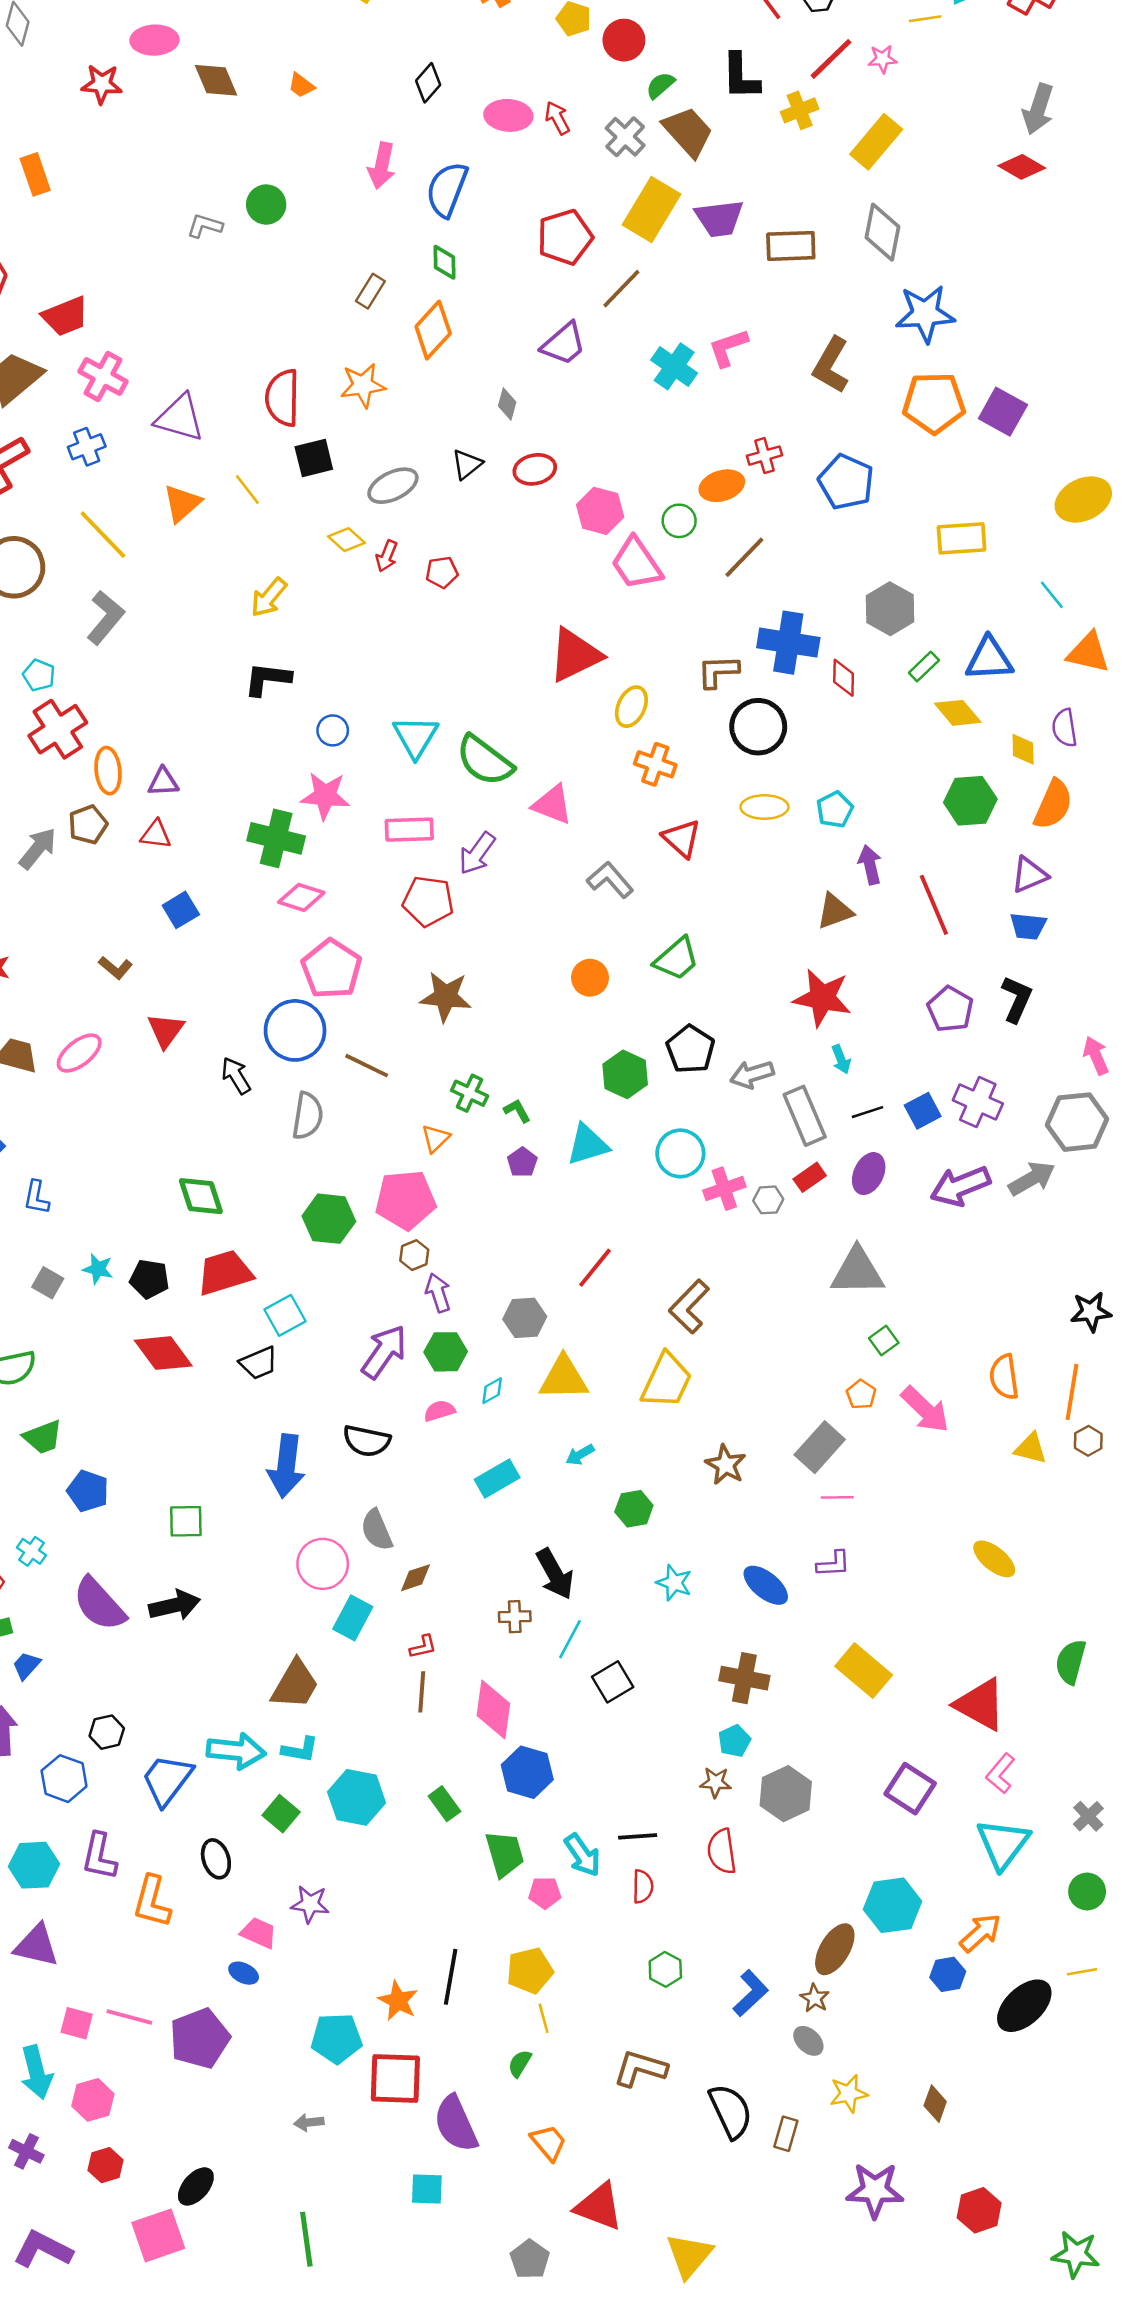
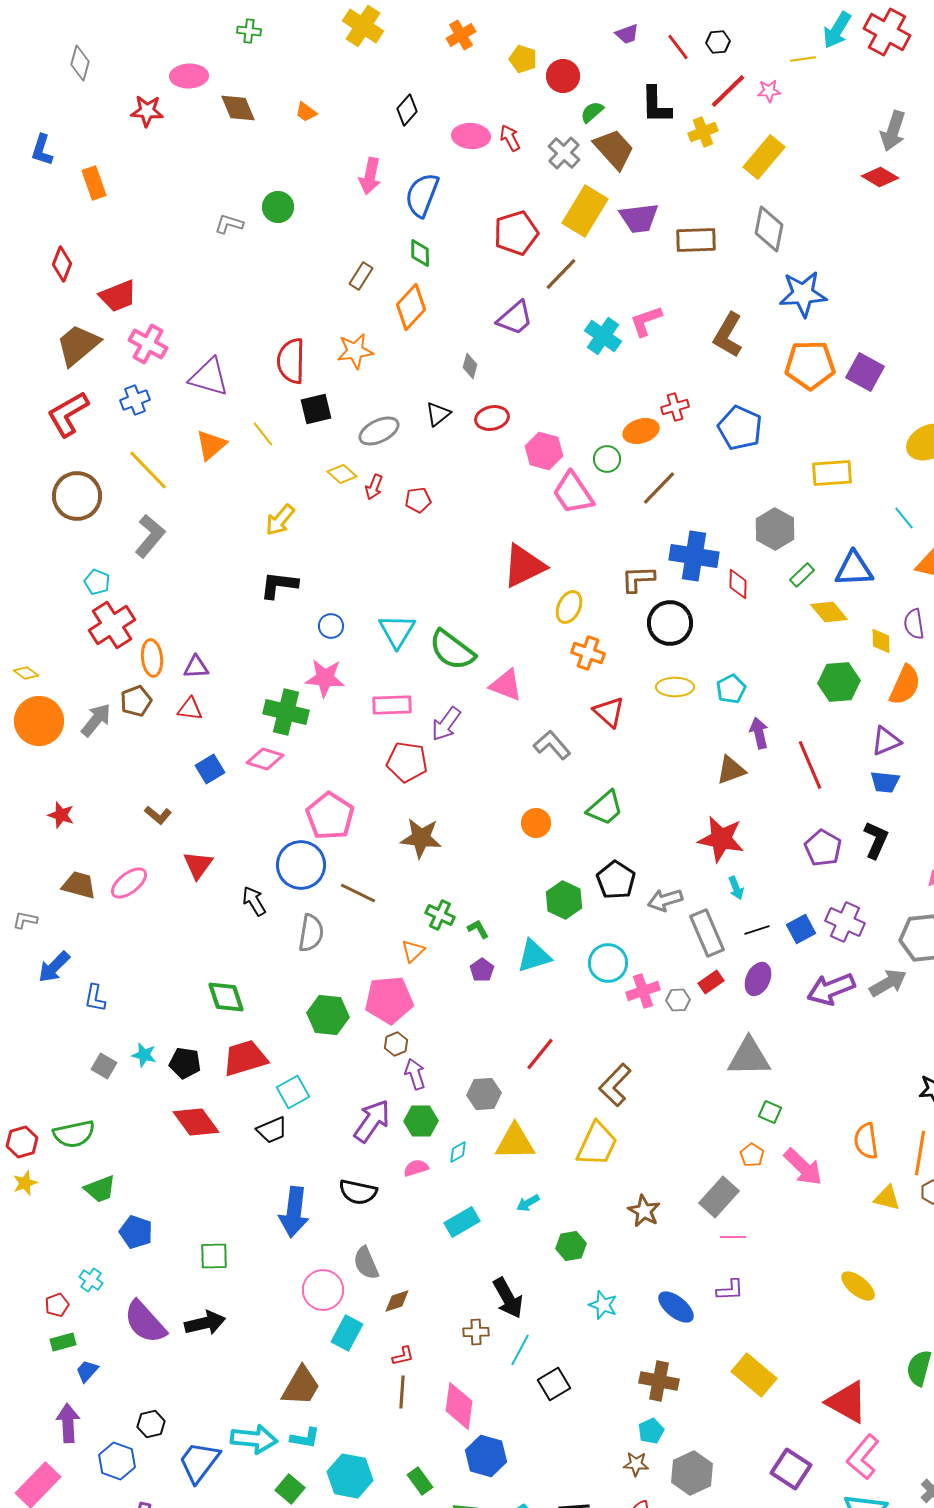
pink diamond: (301, 897) -> (265, 759), moved
green square: (884, 1340) -> (770, 1112), turned -30
pink L-shape: (1000, 1774) -> (863, 1457), size x1.4

